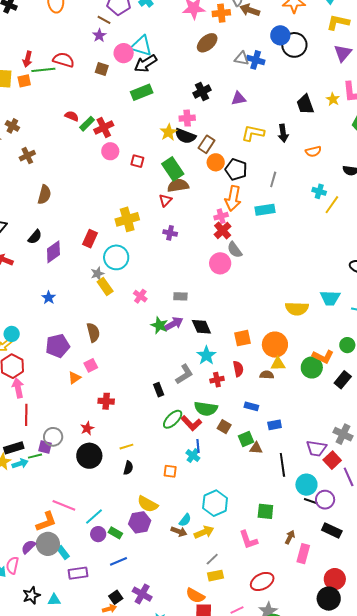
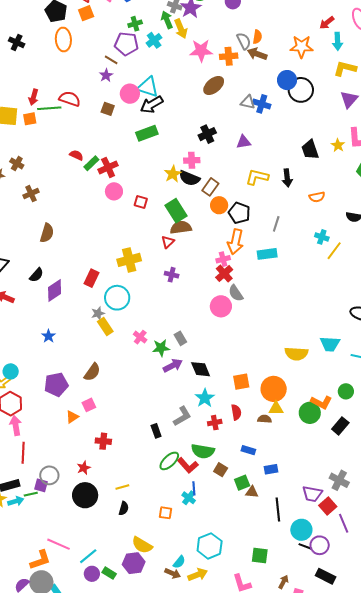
gray rectangle: (180, 296) -> (180, 338), turned 56
green star: (159, 325) -> (161, 348), moved, turned -30
brown semicircle: (93, 332) -> (92, 372), turned 48

